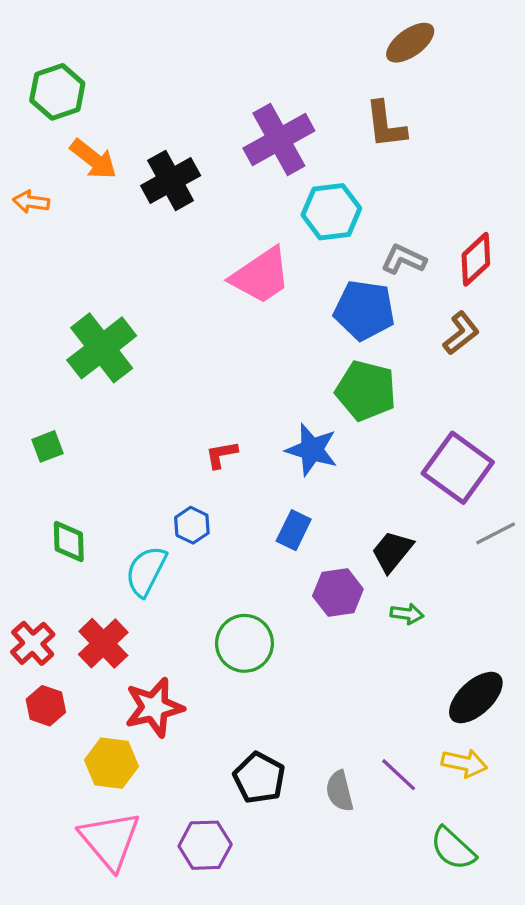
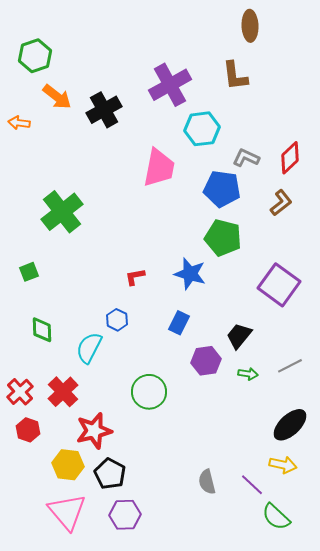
brown ellipse: (410, 43) -> (250, 26), turned -56
pink trapezoid: (261, 276) -> (159, 168), turned -45
gray line: (496, 533) -> (290, 366), moved
purple line: (399, 775) -> (252, 485), moved
black pentagon: (259, 778) -> (110, 474), moved

